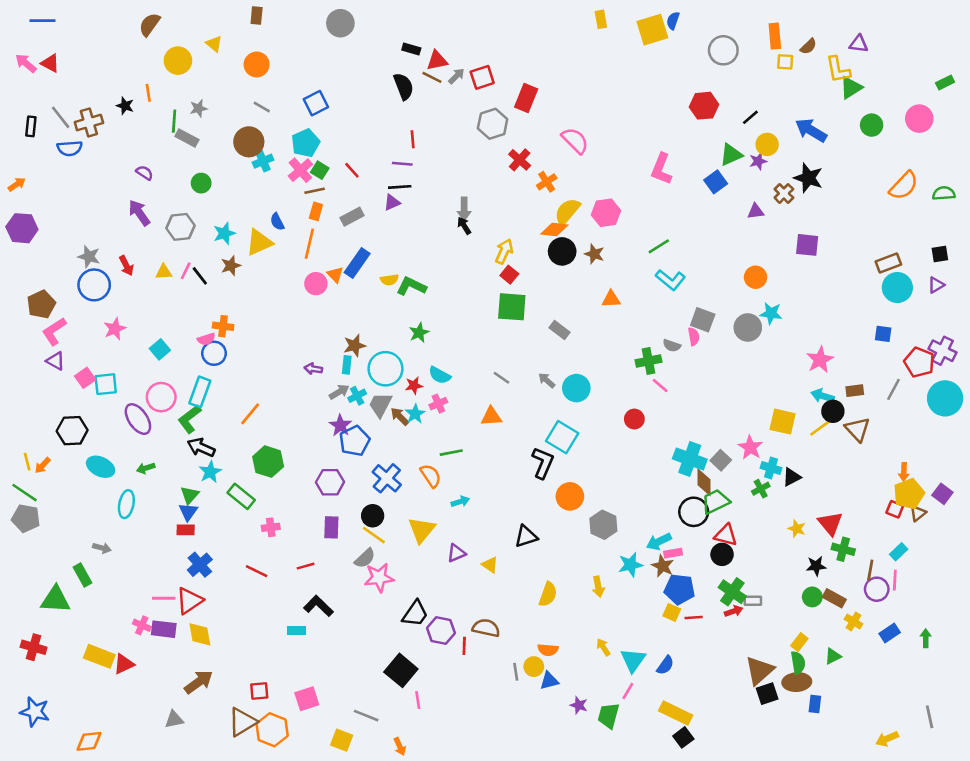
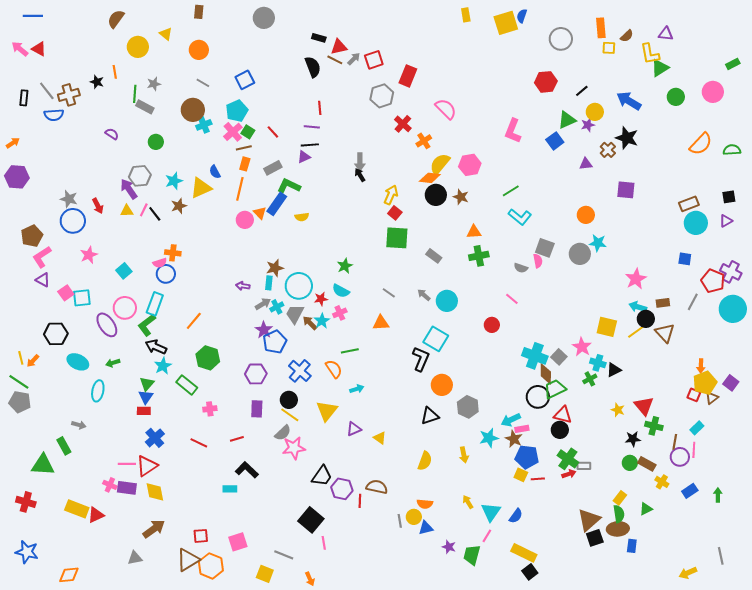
purple arrow: (139, 213) -> (129, 189), moved
green L-shape: (411, 286) -> (289, 186), moved
green star: (419, 333) -> (345, 266), moved
green cross: (649, 361) -> (479, 256), moved
black triangle: (526, 536) -> (430, 416), moved

